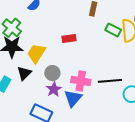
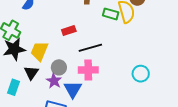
black line: (110, 81) -> (90, 48), moved
purple star: (54, 89) -> (54, 81), moved
blue triangle: (73, 98) -> (73, 89), moved

